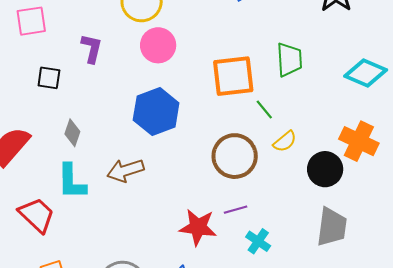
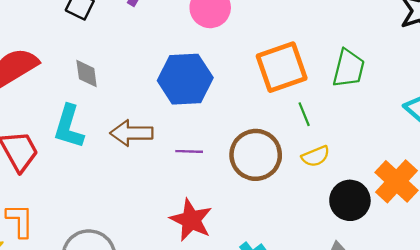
orange square: (233, 76) -> (282, 67), turned -30
gray diamond: (72, 133) -> (87, 74), turned -44
purple line: (236, 210) -> (189, 151), moved

